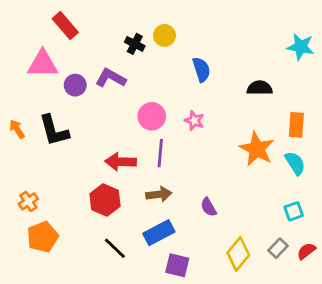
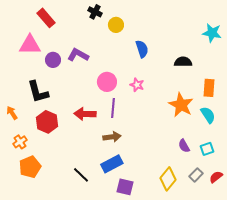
black cross: (135, 44) -> (95, 12), moved
orange arrow: (17, 129) -> (12, 113), moved
red hexagon: (105, 200) -> (47, 122), moved
purple semicircle: (209, 207) -> (184, 146), moved

